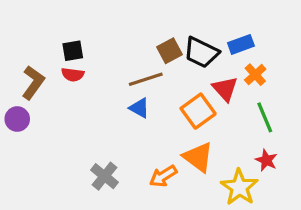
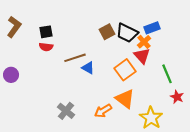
orange cross: (255, 75) -> (144, 42), moved
brown line: (146, 79) -> (75, 58), moved
brown L-shape: (33, 83) -> (14, 27), moved
red star: (266, 160) -> (177, 97), moved

